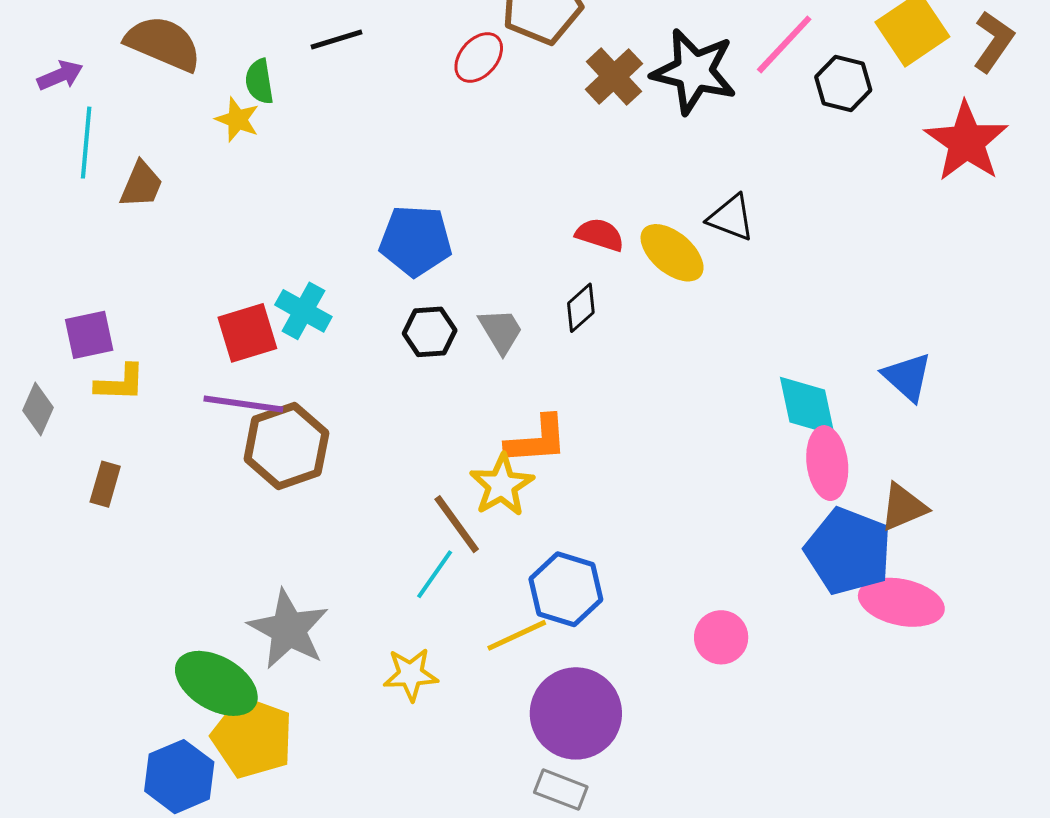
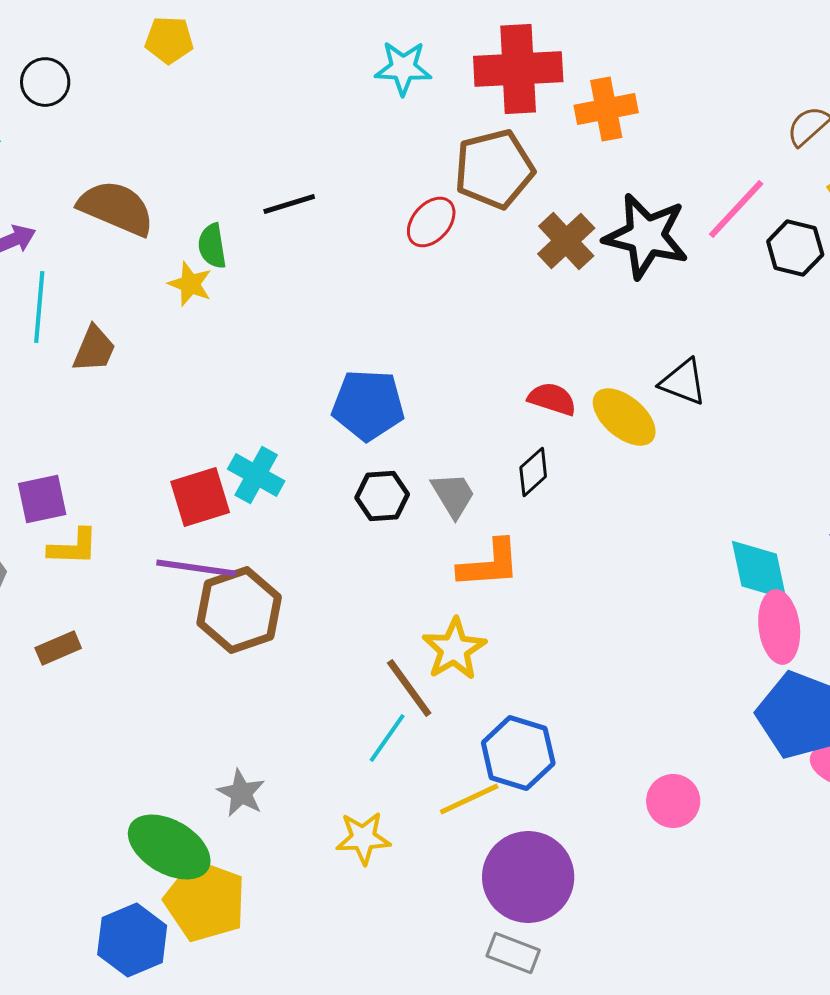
orange L-shape: (537, 440) -> (489, 564), moved
brown rectangle: (105, 484) -> (58, 648), turned 51
gray star: (288, 629) -> (241, 793), size x0.6

